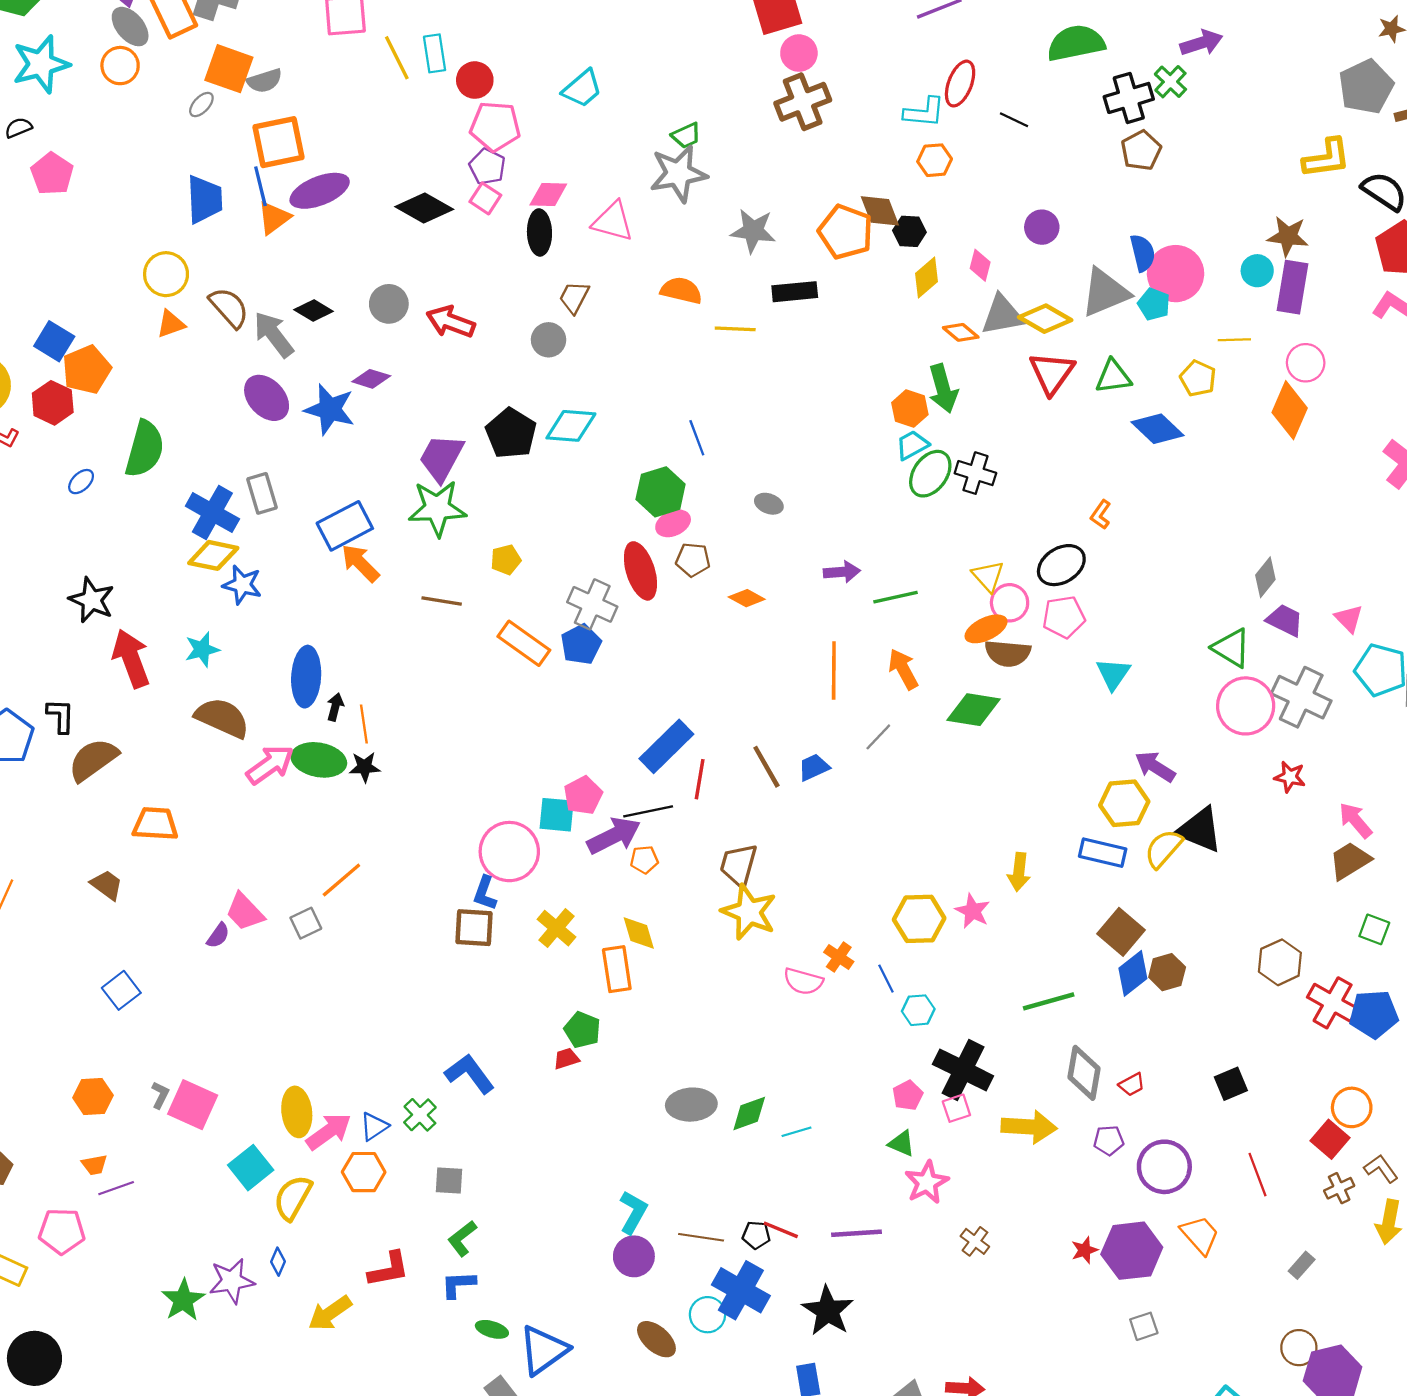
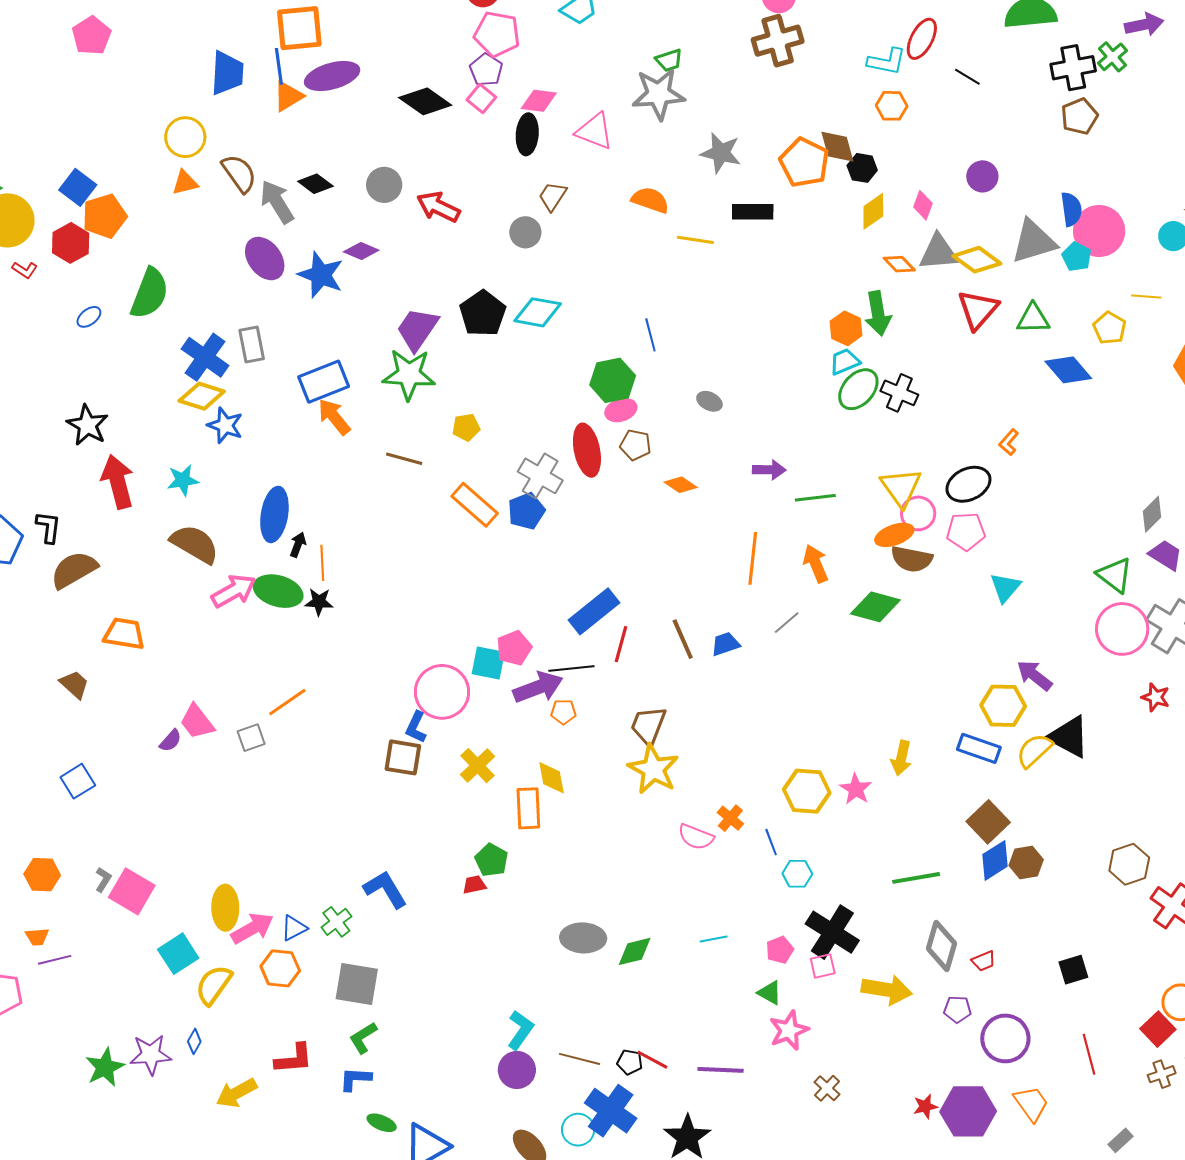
yellow triangle: (988, 576) -> (901, 487), size x1.4
cyan line: (797, 1132) -> (714, 939), moved
gray square: (449, 1180) -> (357, 984), size x1.6

